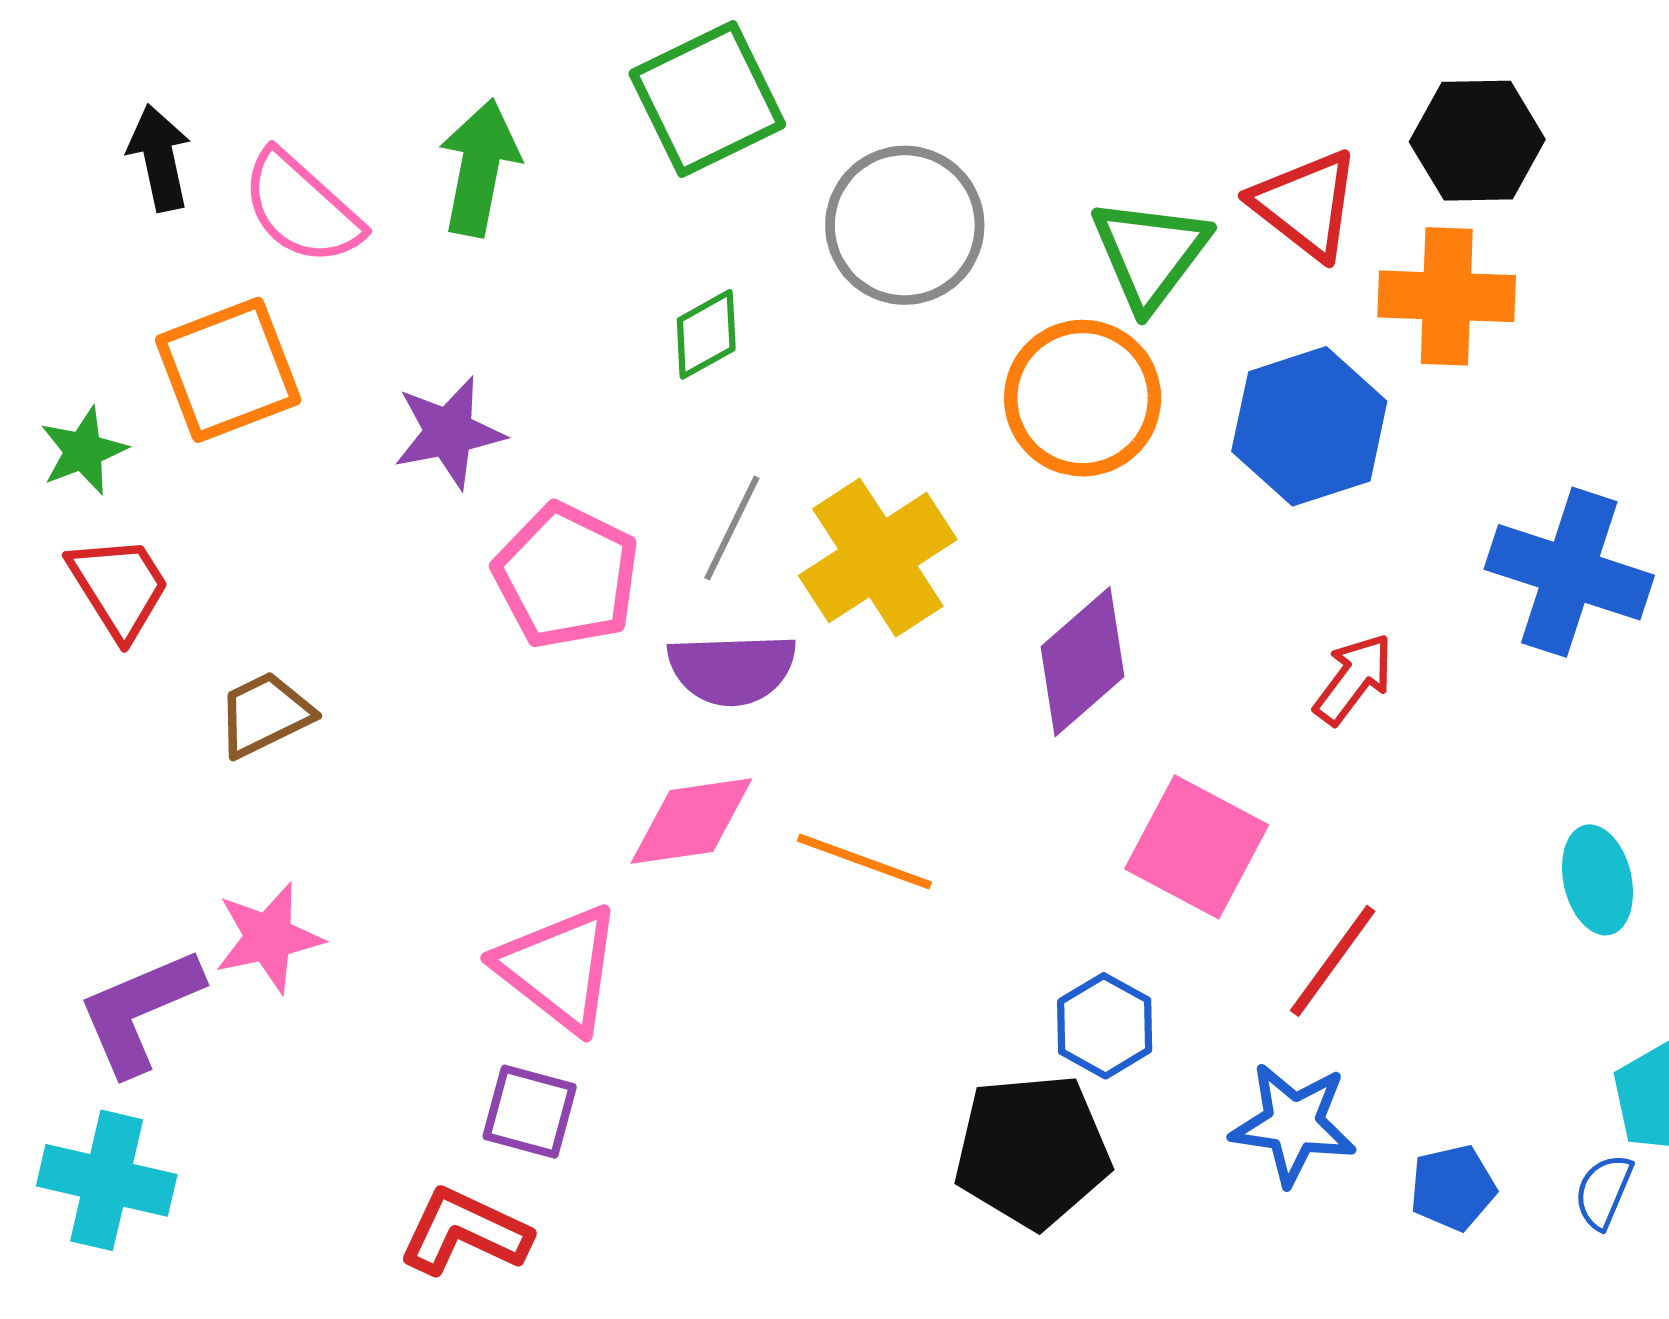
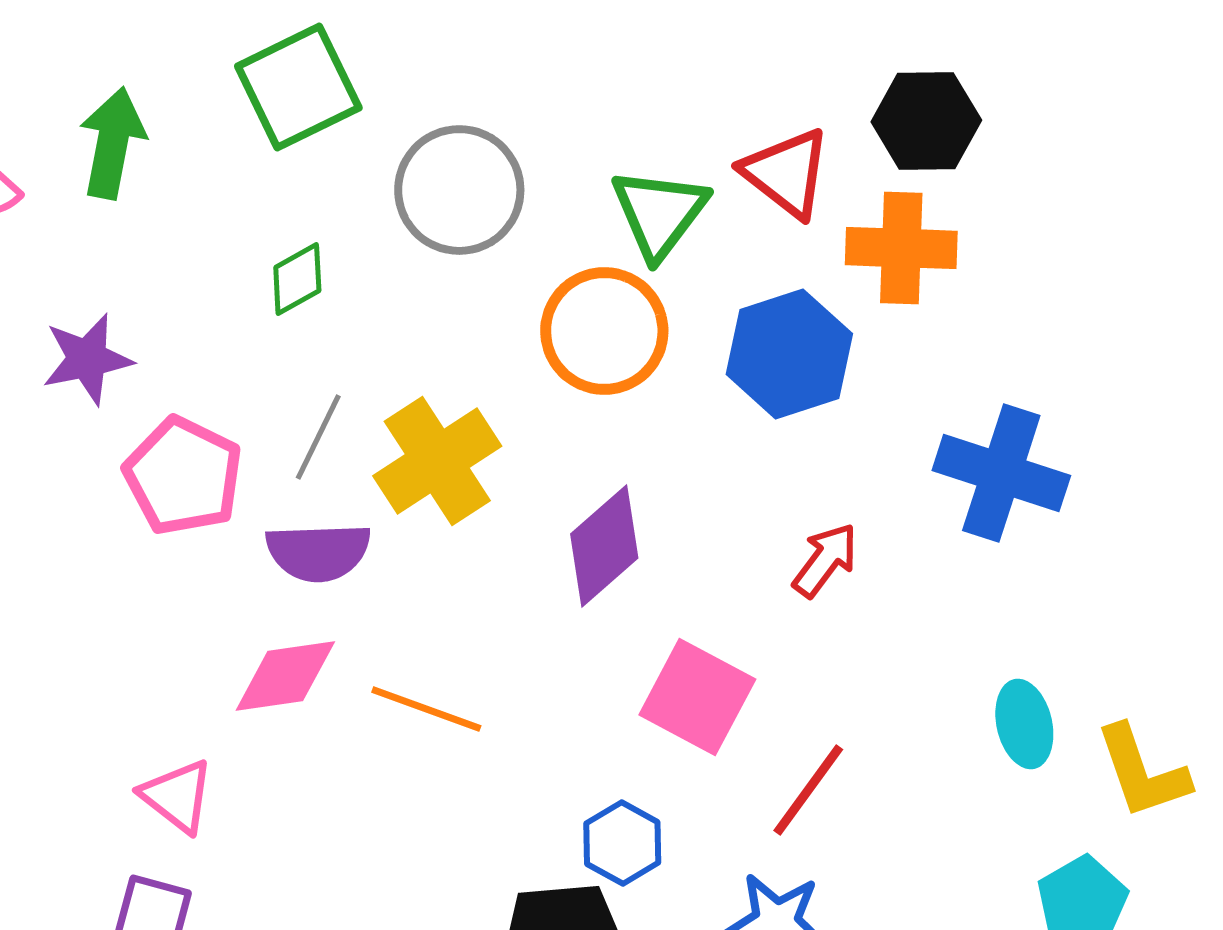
pink triangle: (559, 968) -> (177, 796), size x0.7

